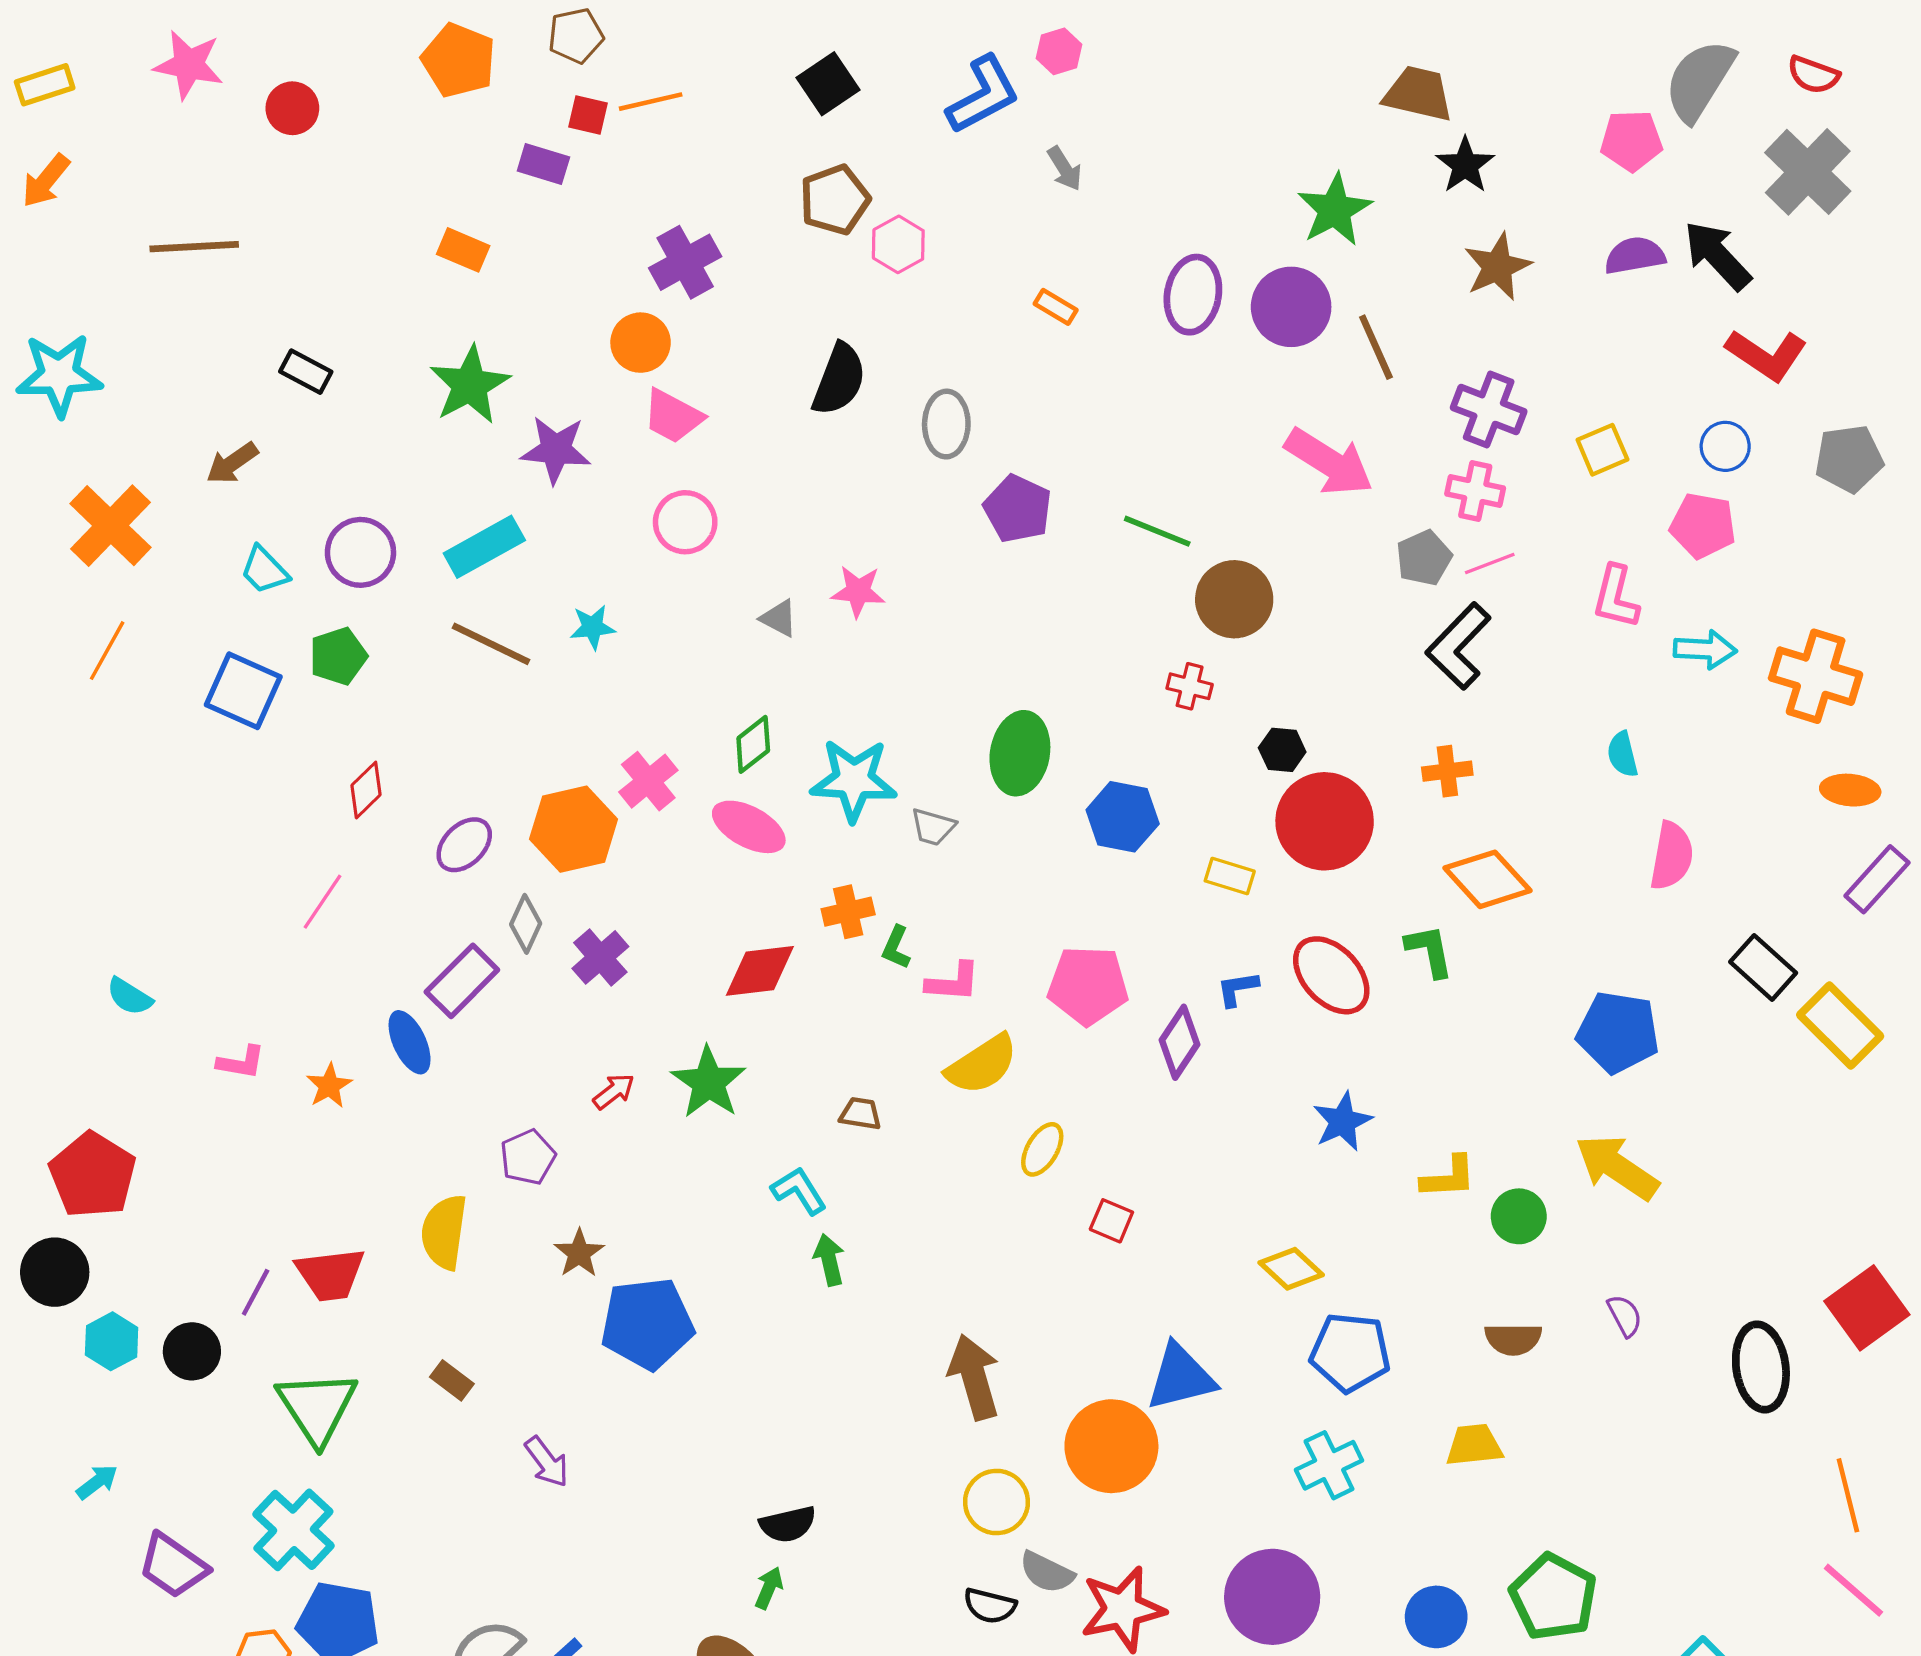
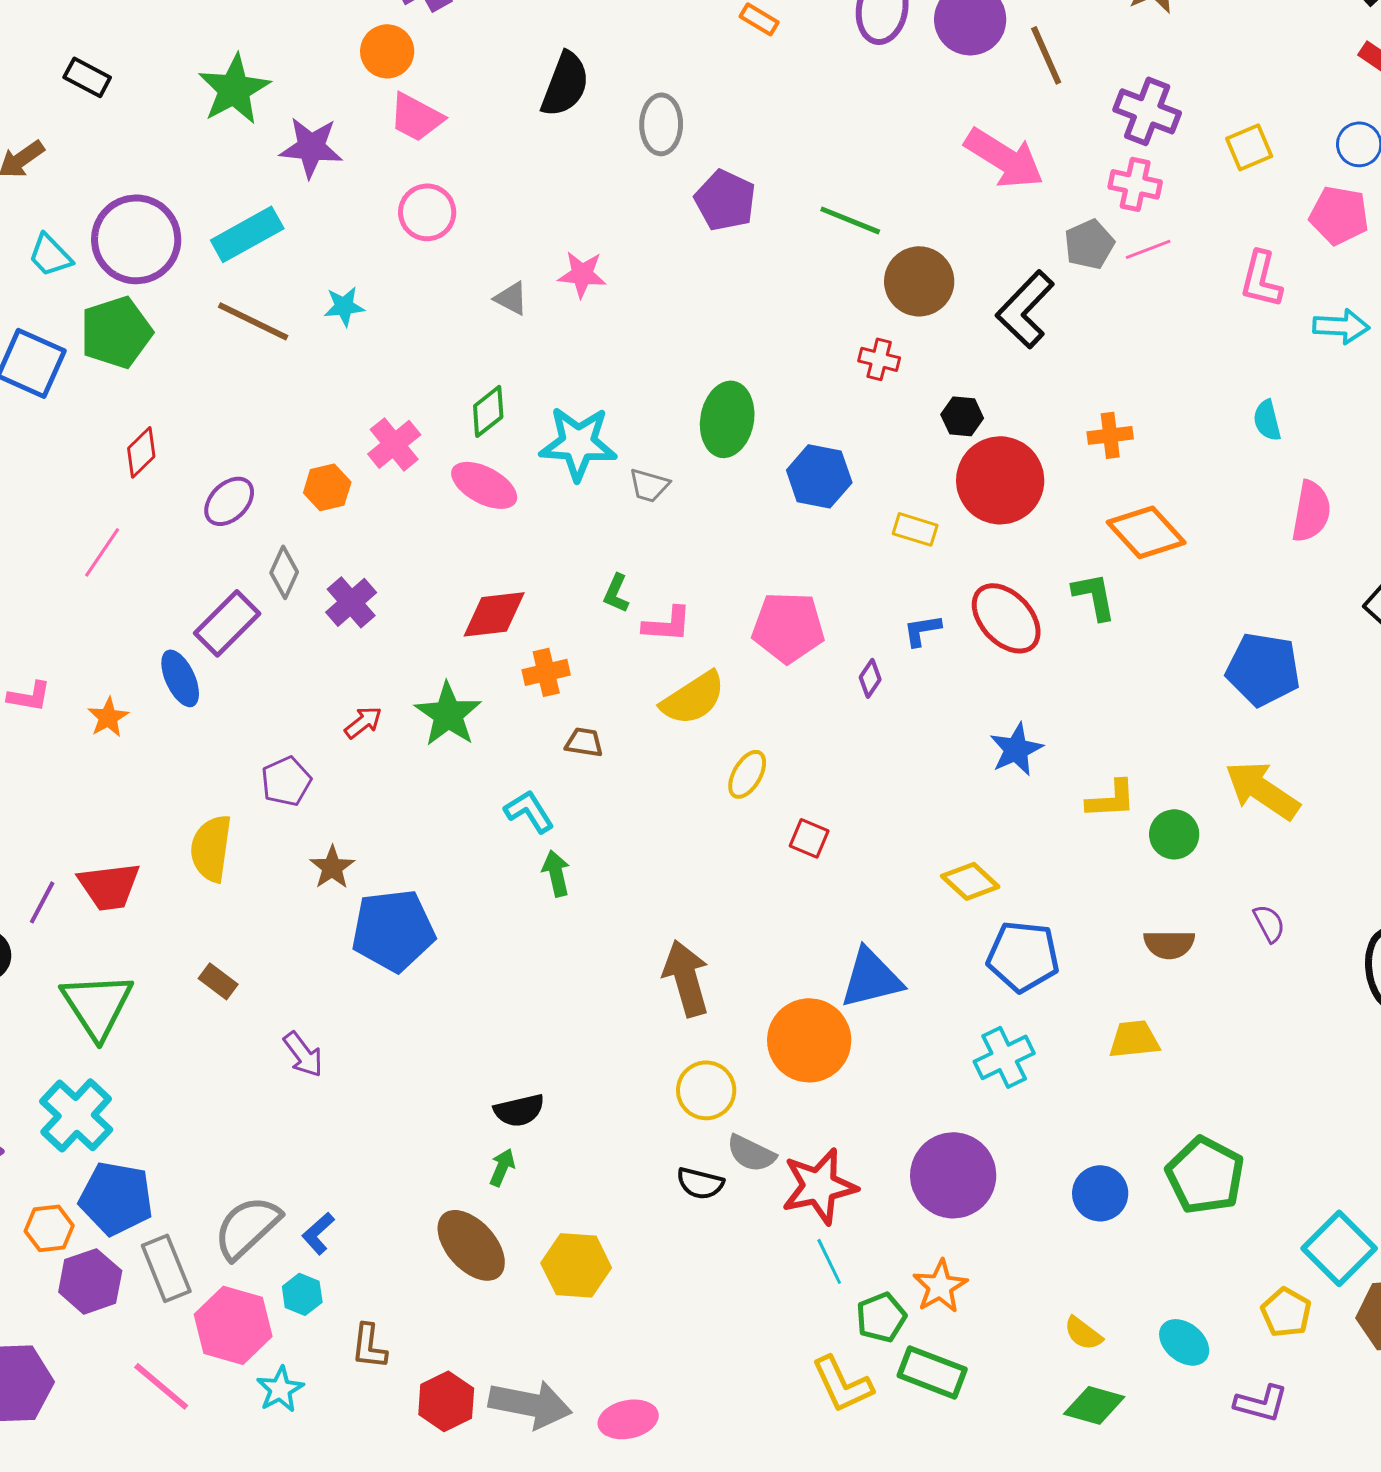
purple circle: (360, 552) -> (136, 239), size x1.4
black L-shape: (1458, 646) -> (1025, 309), moved
green pentagon: (338, 656) -> (116, 332), size x1.4
orange hexagon: (574, 829) -> (327, 487), size x0.6
orange cross: (848, 912) -> (546, 672), moved
purple diamond: (1180, 1042) -> (870, 678), size x0.6

